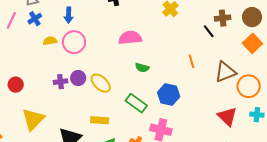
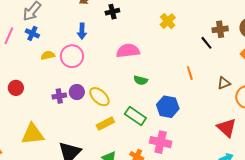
blue arrow: (69, 15) -> (82, 31), moved
blue cross: (35, 19) -> (32, 33), turned -32
brown triangle: (225, 72) -> (224, 83), size x0.6
red circle: (16, 85) -> (16, 88), moved
yellow triangle: (33, 119) -> (33, 134), turned 40
yellow rectangle: (100, 120) -> (105, 124), moved, turned -30

